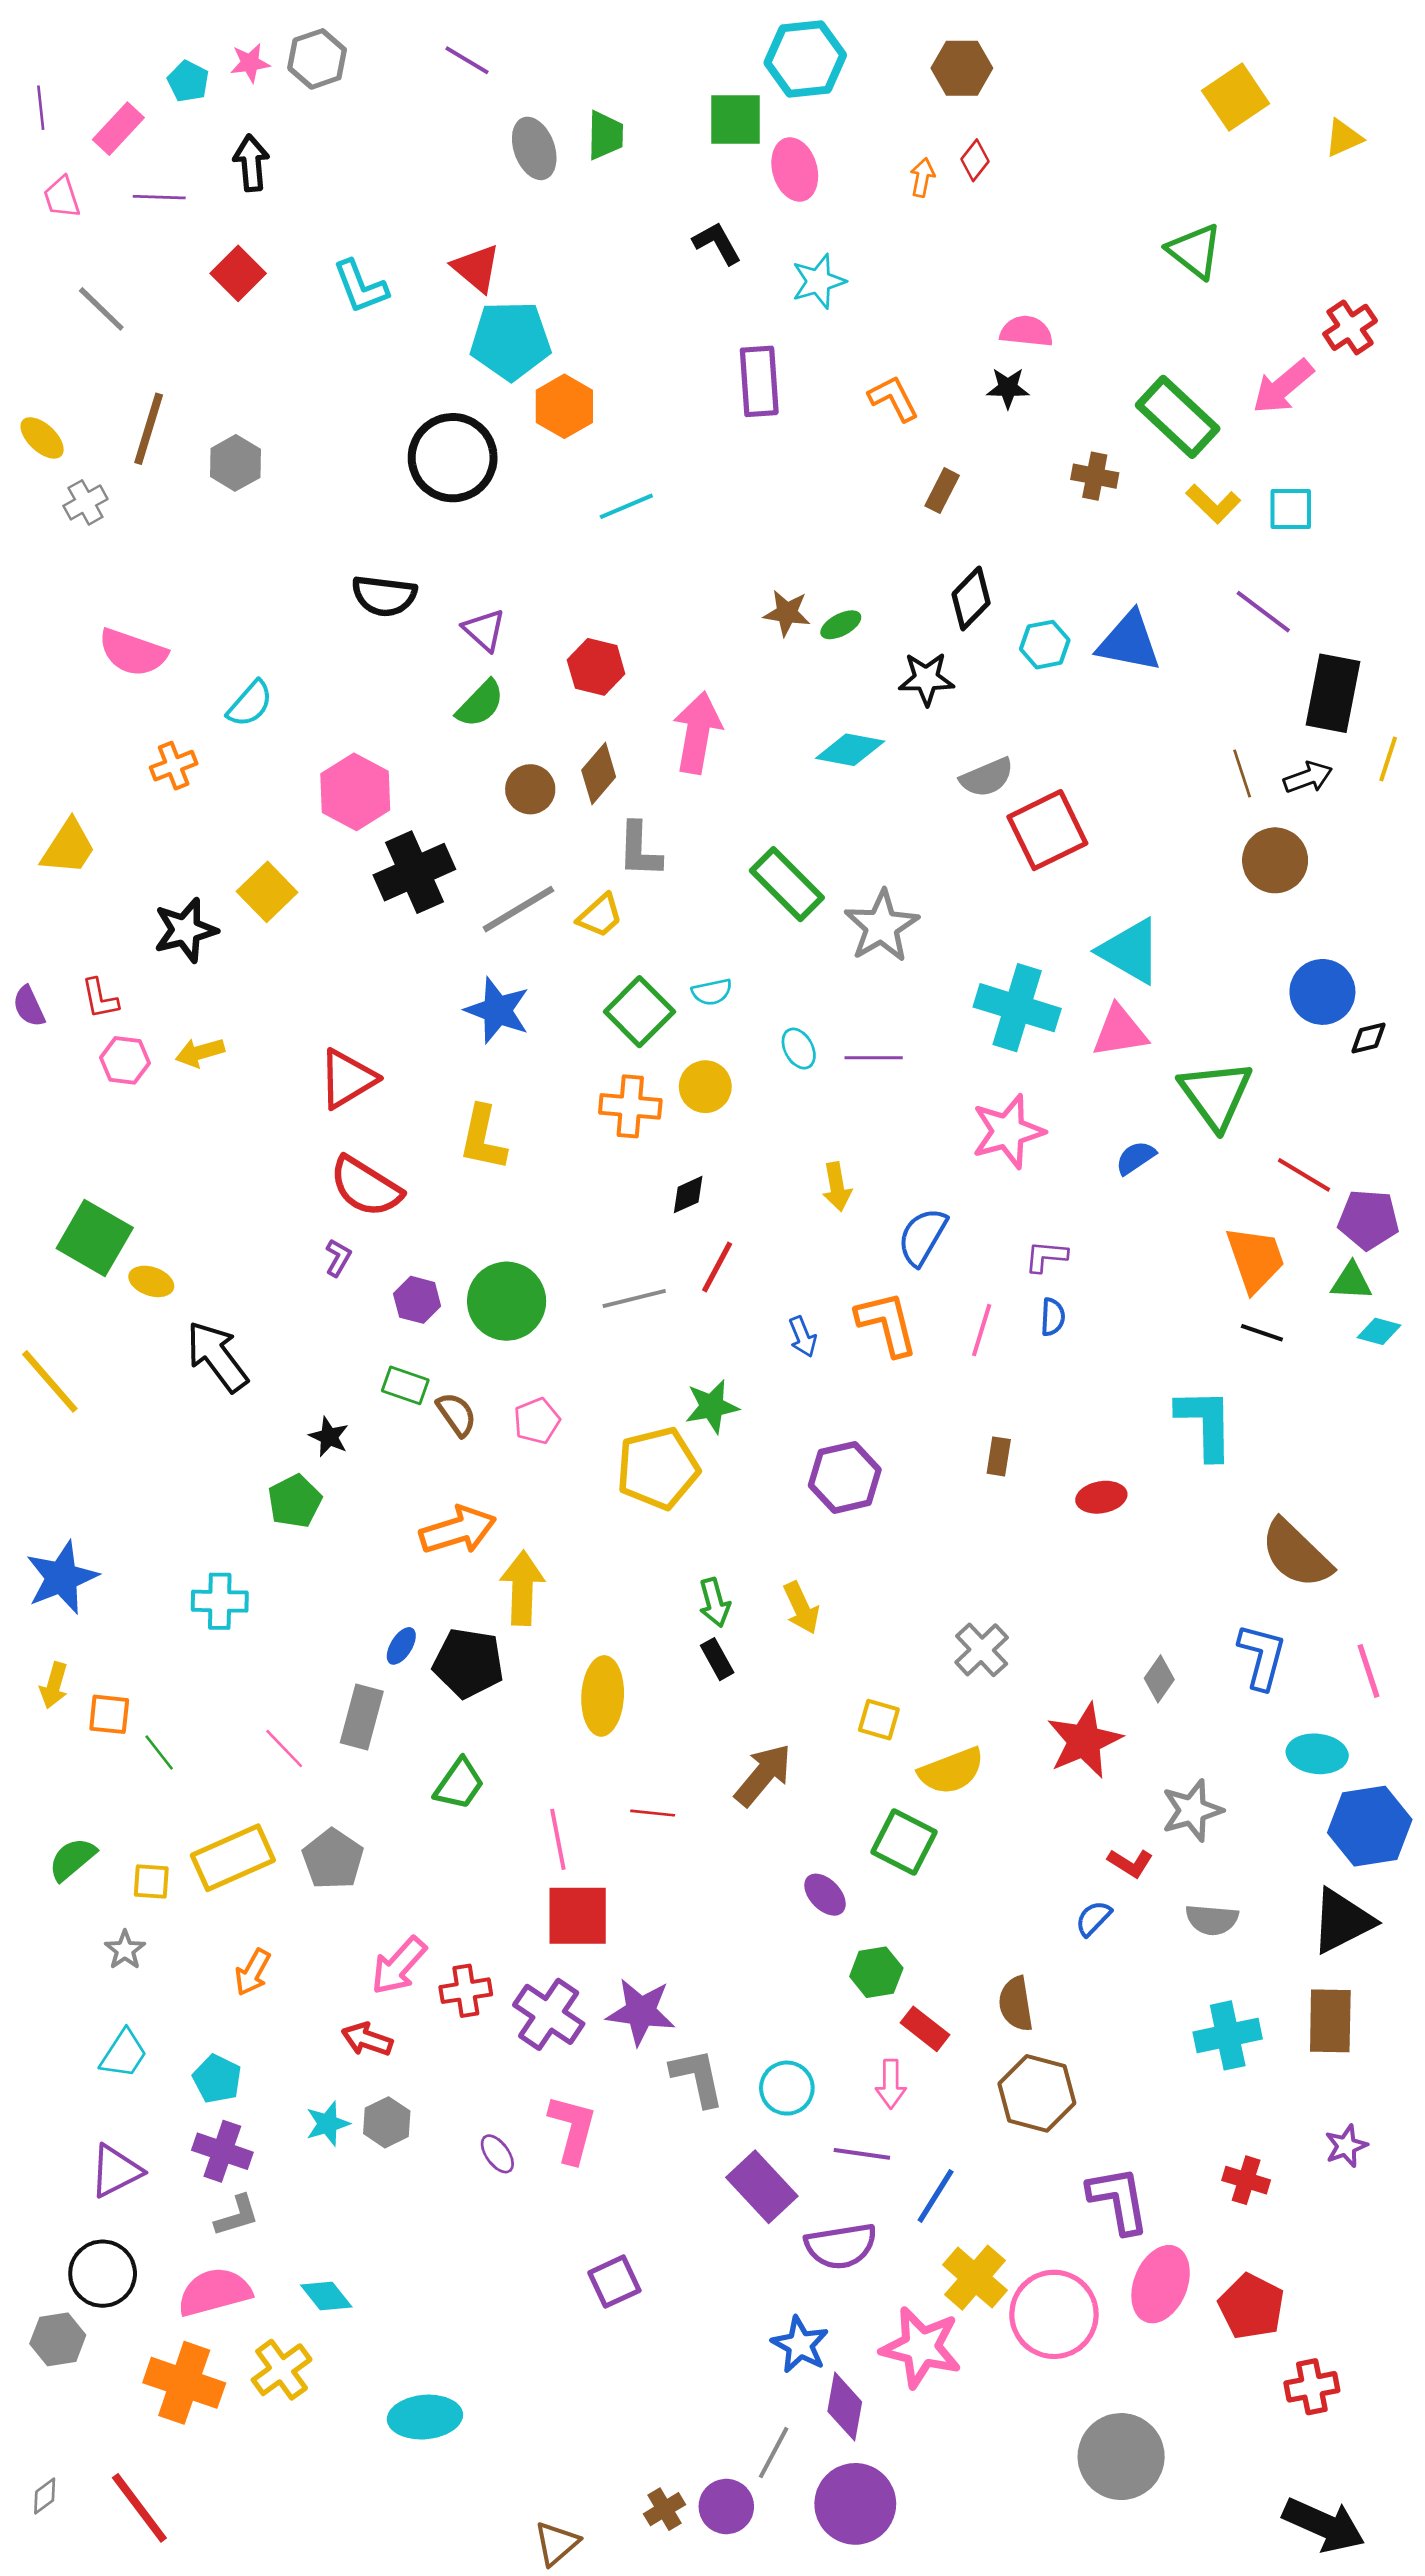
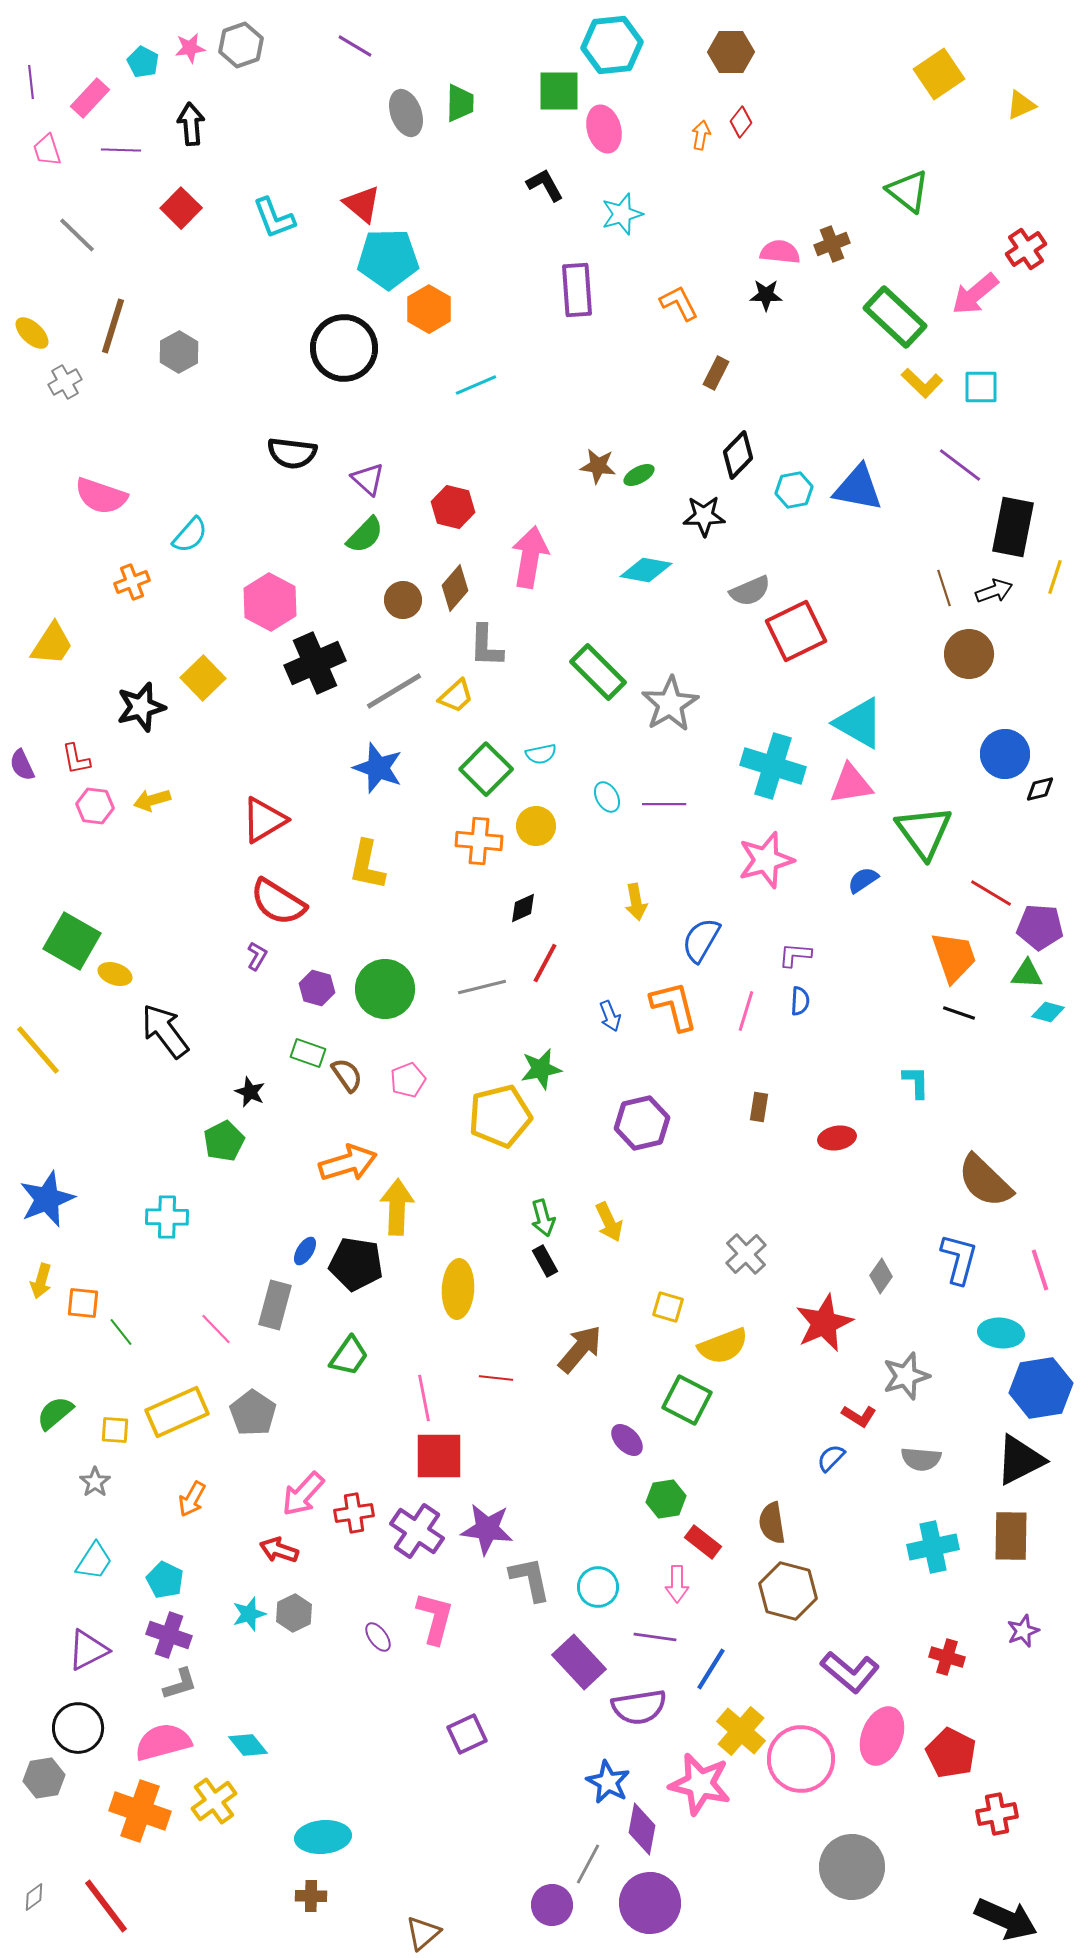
brown cross: (1095, 476) -> (832, 244), moved, turned -32
cyan L-shape: (1205, 1424) -> (916, 1082), size x0.6
purple L-shape: (1118, 2200) -> (850, 1672), turned 140
brown cross: (664, 2509) -> (311, 1896), moved, turned 32

